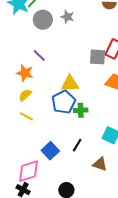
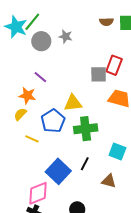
yellow semicircle: (25, 95) -> (20, 114), moved
blue pentagon: (64, 102) -> (53, 121), moved
green cross: (81, 110) -> (86, 129), size x1.6
blue square: (50, 151) -> (58, 171), size x1.4

